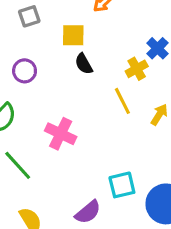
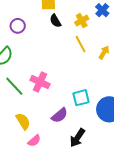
yellow cross: (137, 69) -> (82, 21), moved
pink cross: (61, 134) -> (40, 82), moved

